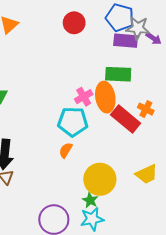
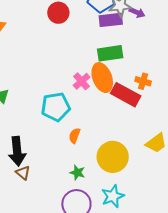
cyan pentagon: (73, 122) -> (56, 107), moved
green star: (90, 200) -> (77, 173), moved

